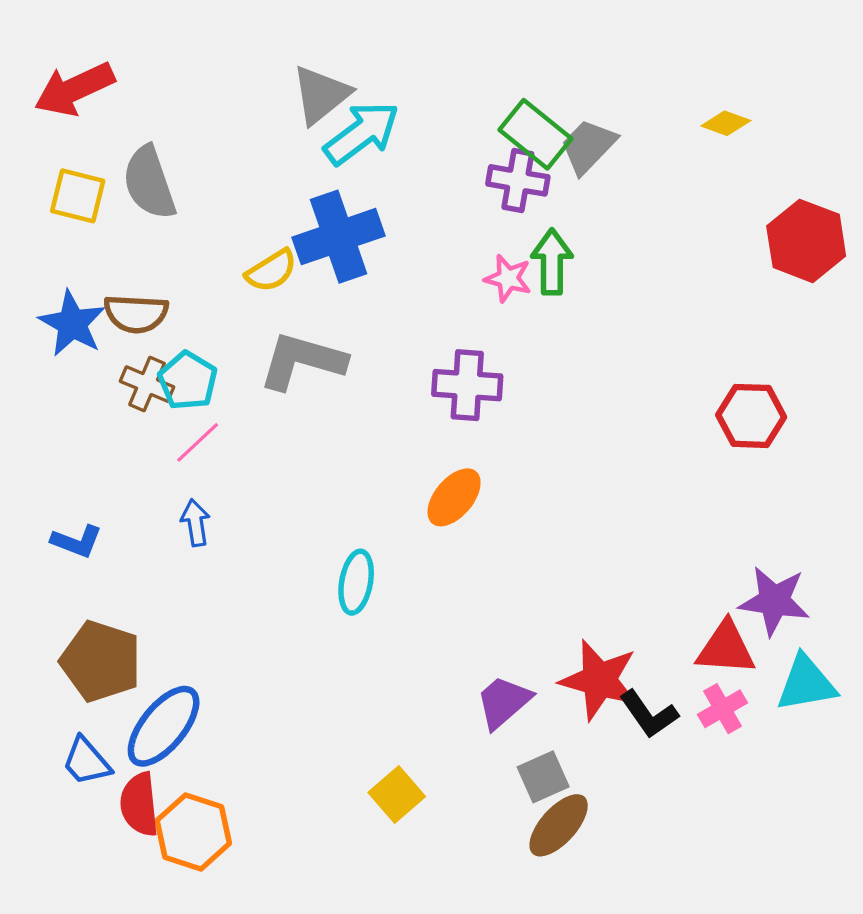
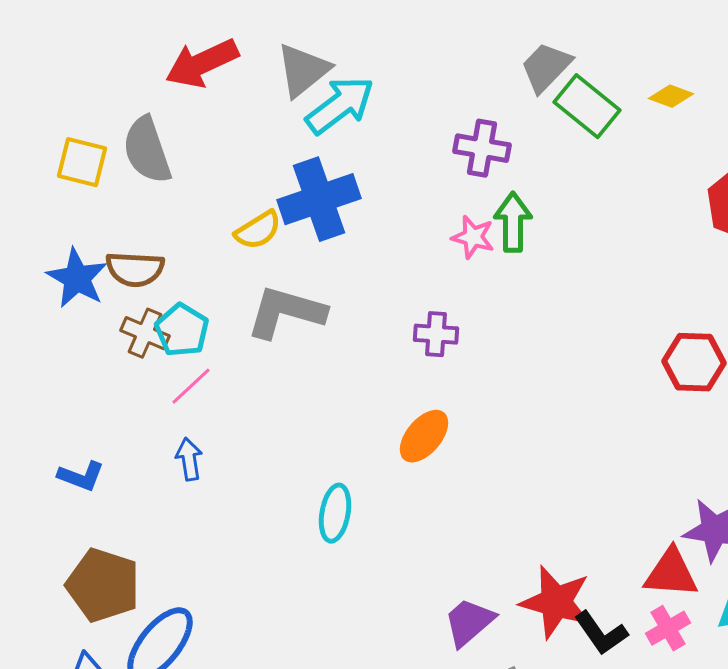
red arrow: (74, 89) -> (202, 63), moved
green rectangle: (535, 134) -> (587, 106), moved
gray trapezoid: (588, 146) -> (546, 67), moved
purple cross: (467, 385) -> (436, 334), size x0.7

